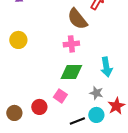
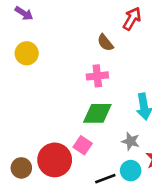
brown semicircle: (77, 19) -> (105, 43), size x0.6
yellow circle: (18, 40) -> (27, 53), moved
red circle: (39, 107) -> (55, 160), size x1.6

